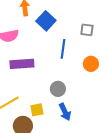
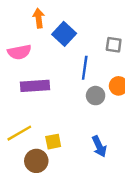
gray circle: (58, 89) -> (96, 96), moved
blue arrow: (65, 112) -> (99, 146), moved

